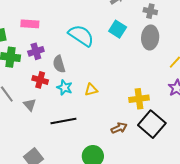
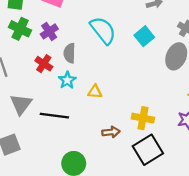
purple cross: (36, 51) -> (49, 31), turned -35
gray triangle: (30, 105) -> (21, 104), moved, size x1.5
brown arrow: (119, 128) -> (111, 132), moved

